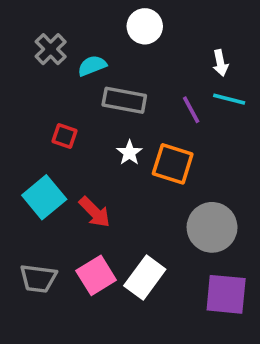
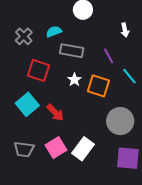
gray cross: (51, 49) -> (24, 36), moved
cyan line: (229, 99) -> (129, 76), moved, turned 36
red square: (64, 136) -> (39, 70), size x1.6

